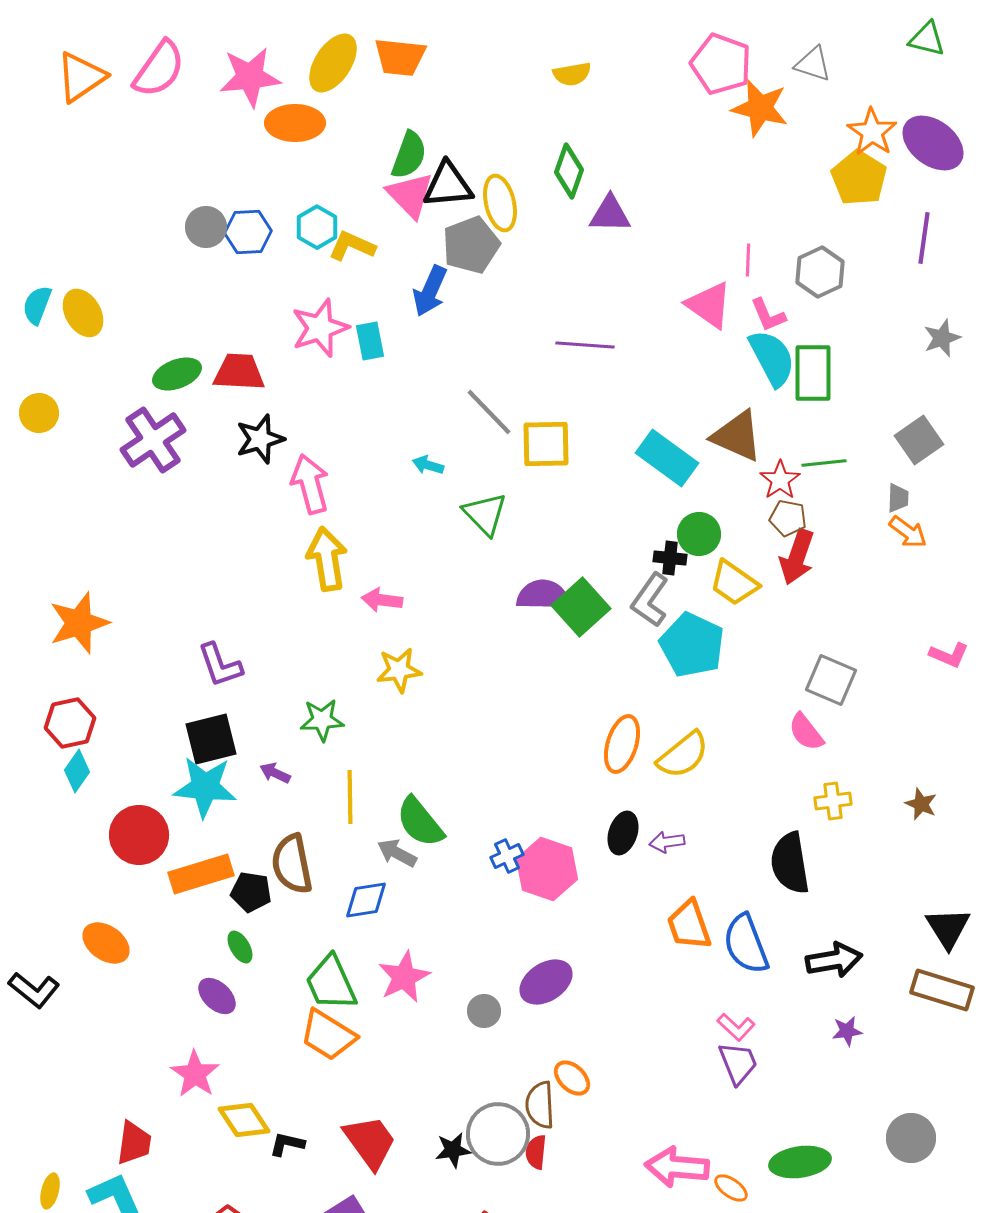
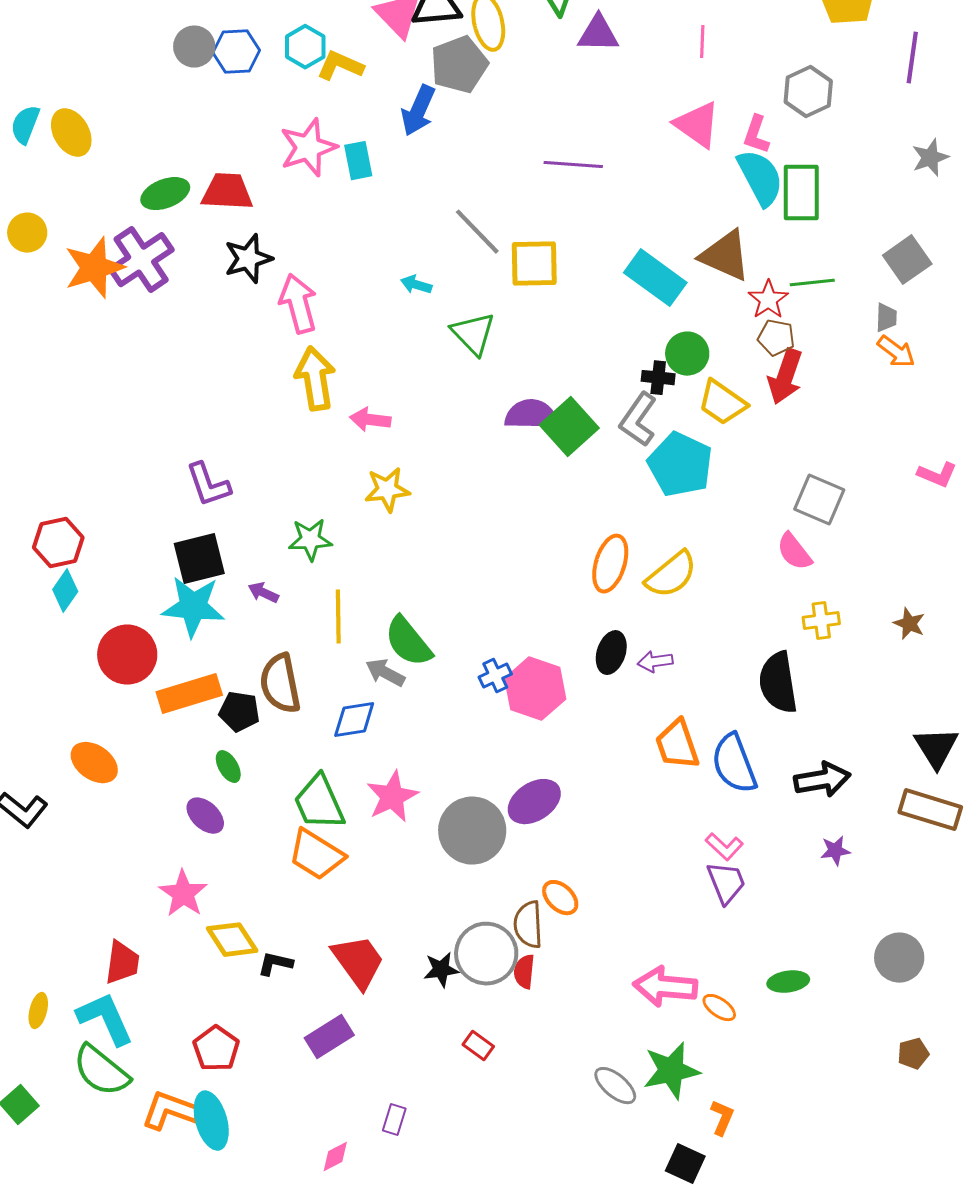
pink line: (748, 260) -> (702, 42), moved
pink L-shape: (768, 315) -> (756, 135), turned 42
orange star: (79, 623) -> (94, 268), moved
gray circle: (484, 1011) -> (472, 831), size x2.0
green ellipse: (800, 1162) -> (788, 982), size x0.7

